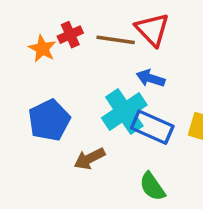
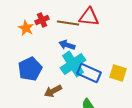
red triangle: (152, 29) -> (89, 17), turned -40
blue arrow: (151, 78) -> (67, 45), moved

